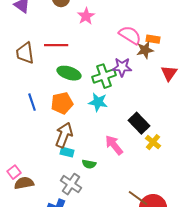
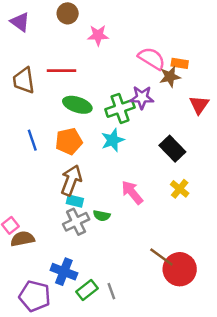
pink star: (86, 16) -> (98, 35), turned 30
cyan star: (98, 102) -> (113, 140), turned -30
black rectangle: (139, 123) -> (172, 149), moved
gray cross: (71, 184) -> (76, 222), moved, turned 30

